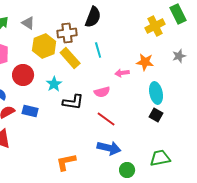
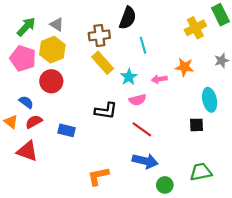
yellow hexagon: (44, 46) -> (52, 50), moved
cyan line: (98, 50) -> (143, 45), moved
cyan star: (54, 84) -> (129, 77), moved
cyan ellipse: (156, 93) -> (210, 100), moved
blue rectangle: (30, 111) -> (67, 130), moved
black square: (156, 115) -> (196, 125), turned -32

